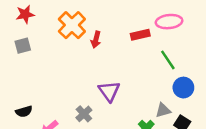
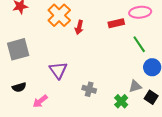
gray square: (23, 46) -> (18, 49), moved, size x1.6
purple triangle: (109, 91) -> (58, 70), moved
gray cross: (84, 114) -> (89, 89), moved, turned -32

